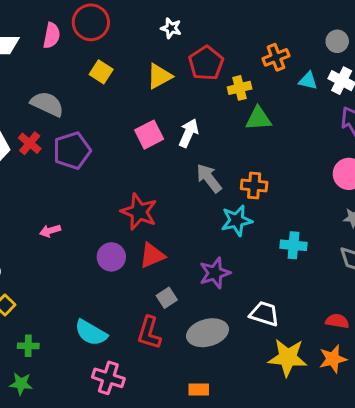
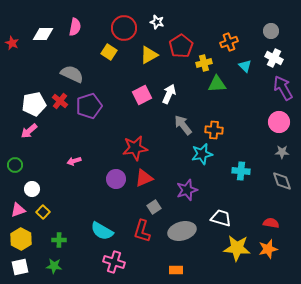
red circle: (91, 22) -> (124, 28), moved
cyan triangle: (308, 81) -> (245, 66), moved, turned 32
red star: (139, 212) -> (135, 148), turned -30

